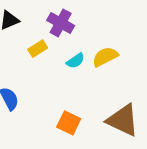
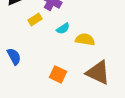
yellow semicircle: (105, 57) -> (85, 39), moved, turned 36

